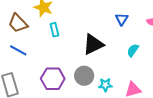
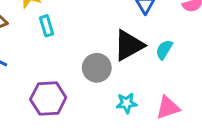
black triangle: (93, 44) -> (129, 45), moved
gray circle: (84, 76) -> (97, 68), moved

